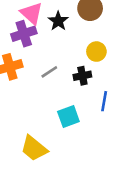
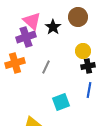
gray line: (49, 72) -> (46, 67), turned -32
black cross: (82, 76) -> (88, 66), moved

